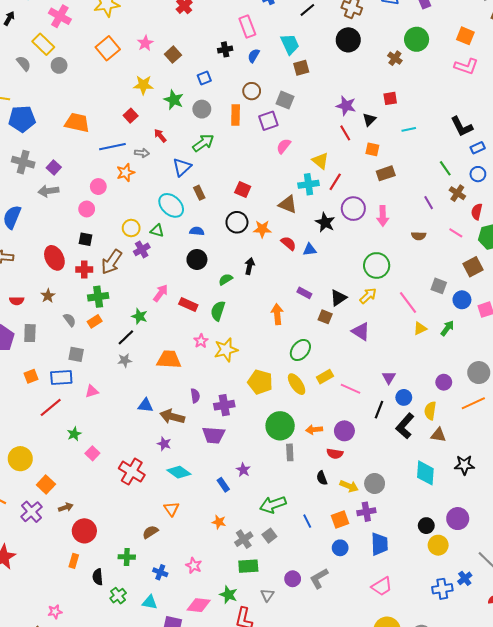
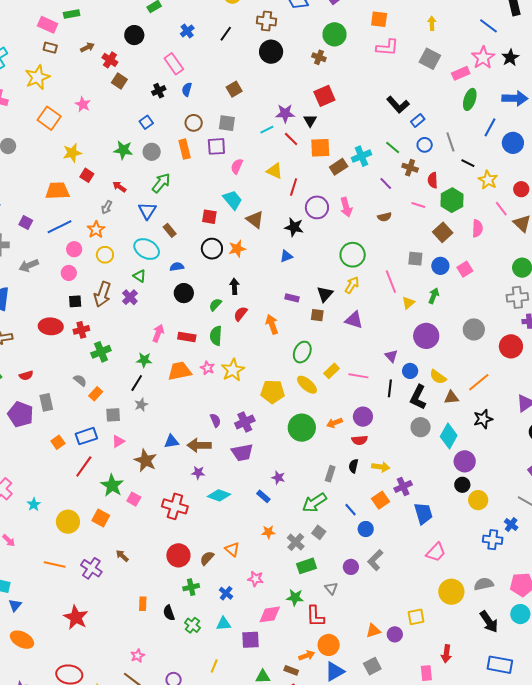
cyan trapezoid: (290, 44) -> (233, 200), moved
brown square: (173, 55) -> (119, 81), moved
yellow star: (143, 85) -> (72, 153), moved
red square: (390, 98) -> (324, 96), size x1.5
purple square: (268, 121) -> (216, 146), turned 30
orange trapezoid: (77, 123) -> (57, 191), moved
cyan line: (409, 129) -> (267, 130), moved
blue line: (112, 147) -> (60, 227), moved
orange square: (372, 149) -> (320, 148), size x1.5
gray arrow: (142, 153) -> (107, 207), turned 128
purple square: (54, 168) -> (26, 223), moved
cyan cross: (309, 184) -> (361, 156), moved
brown triangle: (288, 204) -> (255, 220), turned 30
yellow circle: (131, 228) -> (105, 255), moved
green triangle: (157, 231) -> (140, 276), turned 32
red semicircle: (288, 243) -> (241, 314), moved, turned -77
red ellipse: (54, 258) -> (51, 326), turned -45
brown arrow: (112, 262) -> (102, 294), moved
brown star: (48, 296) -> (146, 460), moved, size x1.6
pink line: (408, 303) -> (391, 282), turned 30
orange rectangle: (95, 321) -> (96, 394), moved
gray square: (76, 354) -> (113, 415), moved
orange trapezoid: (169, 359) -> (180, 371), moved
purple circle: (444, 382) -> (426, 336), moved, size x1.6
orange line: (473, 403) -> (479, 382), moved
yellow semicircle: (430, 411) -> (438, 377), turned -48
green star: (74, 434) -> (112, 485), size x1.6
gray rectangle: (290, 452) -> (330, 474), moved, turned 35
cyan diamond: (425, 473) -> (449, 436), turned 40
black semicircle: (322, 478) -> (353, 466), turned 48
orange square: (46, 484) -> (101, 518), moved
gray circle: (375, 484) -> (421, 427), moved
brown arrow: (66, 507) -> (122, 556), turned -104
orange triangle: (172, 509) -> (232, 549), moved
purple circle: (458, 519) -> (465, 461), moved
red circle: (84, 531) -> (178, 555), moved
blue circle: (340, 548) -> (366, 529), moved
blue cross: (160, 572) -> (226, 593), turned 32
blue cross: (442, 589) -> (493, 540), turned 30

